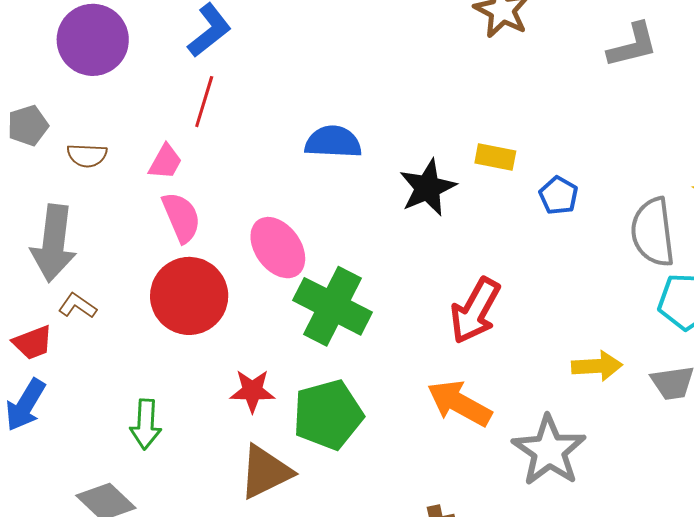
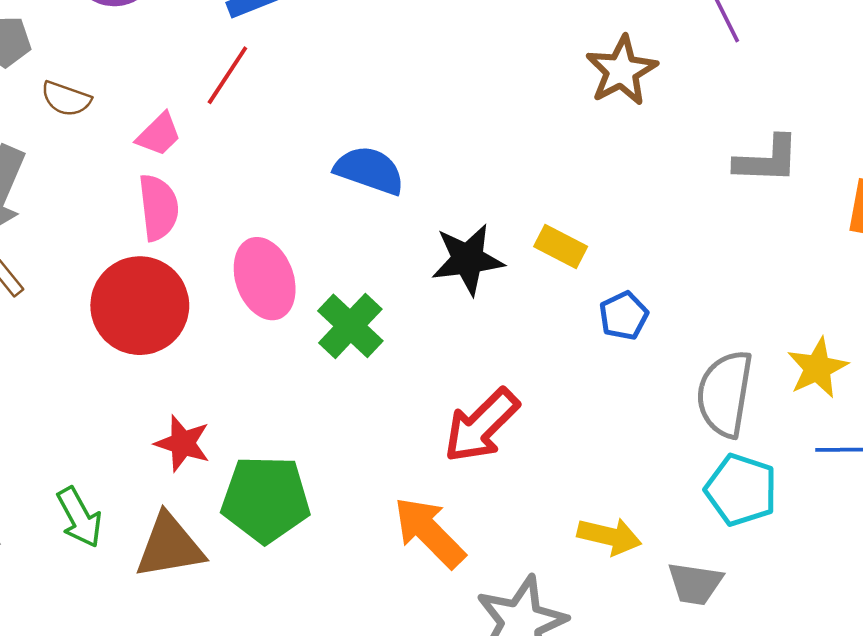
green cross: (333, 306) -> (350, 326), moved, size x0.7
green arrow: (146, 424) -> (79, 517), moved, turned -48

